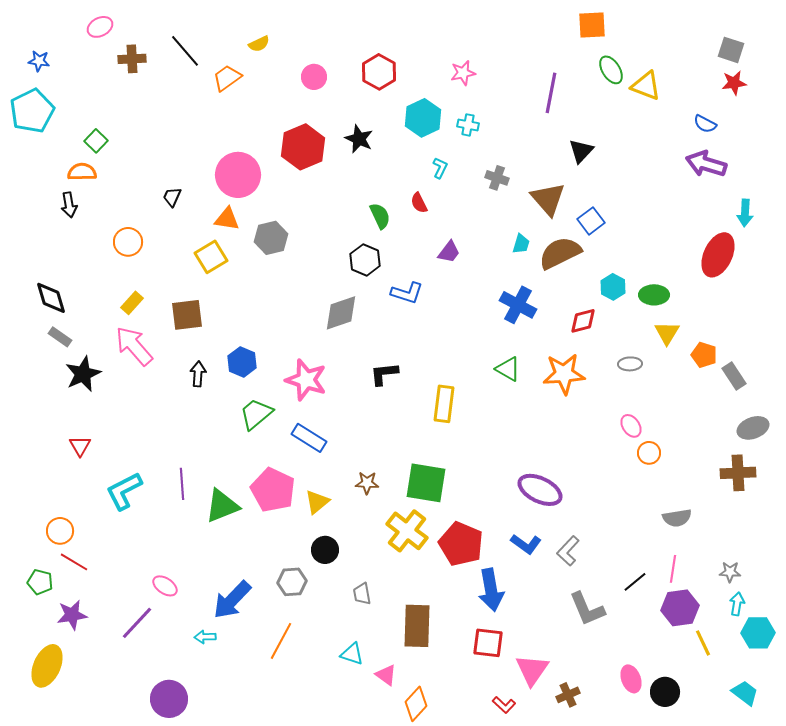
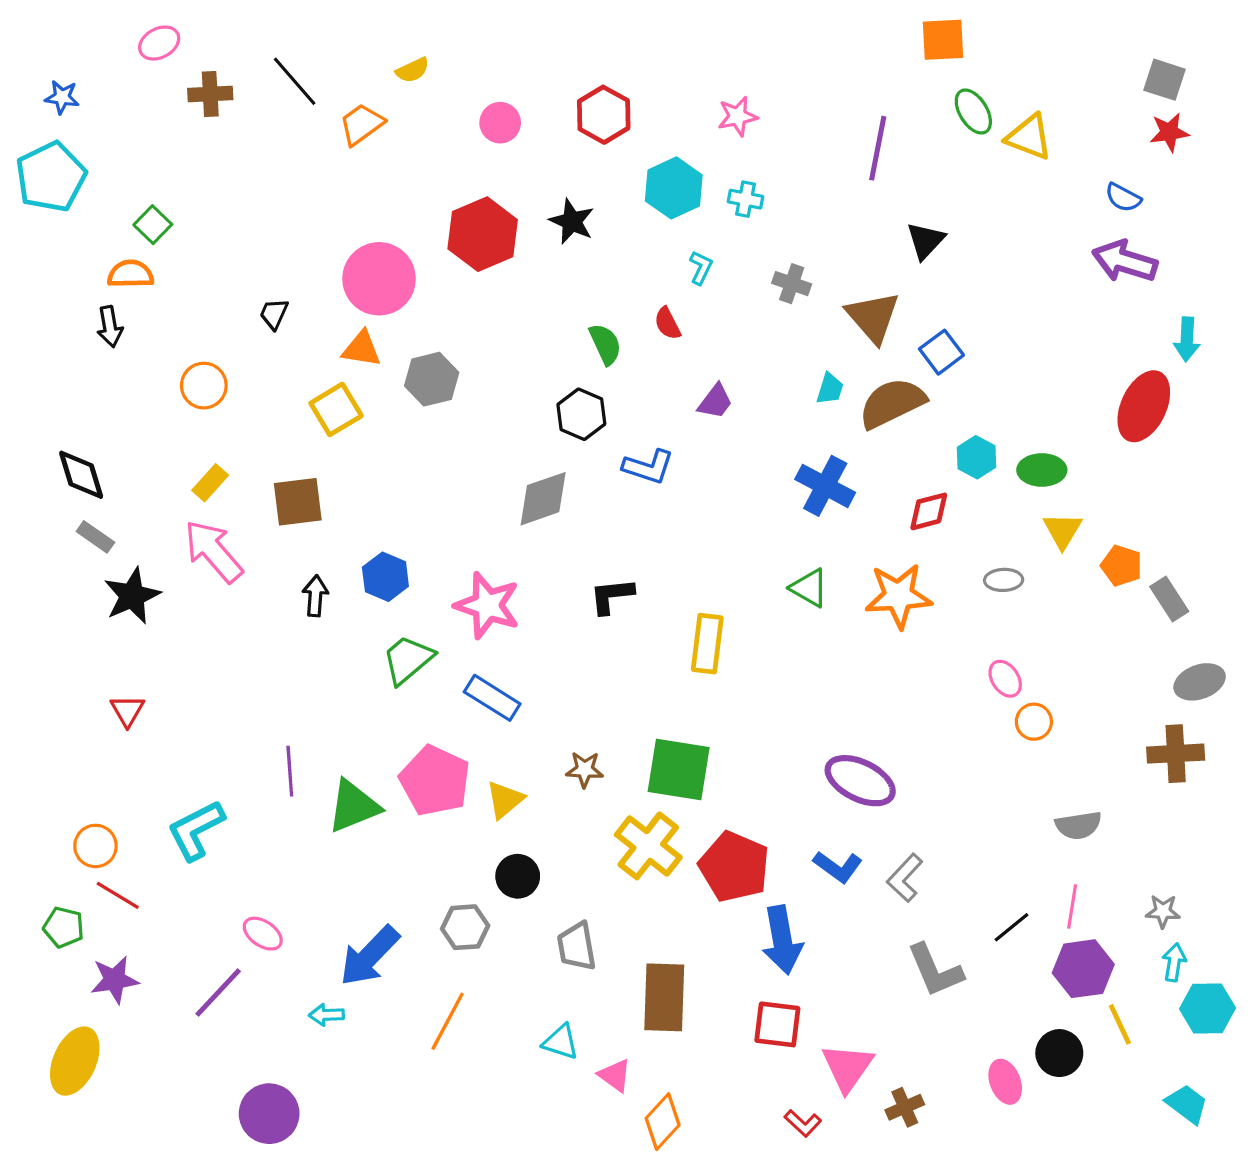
cyan L-shape: (124, 491) -> (196, 830), moved
gray trapezoid: (362, 594) -> (577, 946), size x1.4
black circle: (665, 692) -> (1059, 1053), moved

